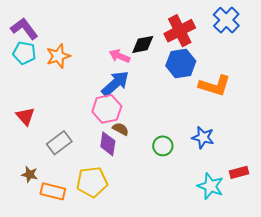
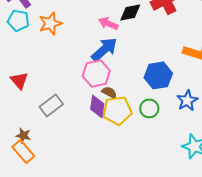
blue hexagon: (181, 63) -> (158, 75), moved
blue star: (203, 137) -> (187, 100), turned 30
yellow pentagon: (92, 182) -> (117, 110), moved
orange rectangle: (53, 191) -> (23, 151), moved, turned 35

